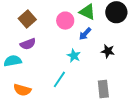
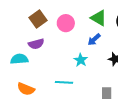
pink circle: (65, 21) -> (66, 23), moved
cyan line: (59, 79) -> (64, 82), turned 54

